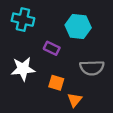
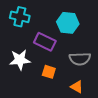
purple rectangle: (52, 48) -> (45, 42), size x1.5
orange triangle: (75, 100) -> (77, 87), moved, turned -40

